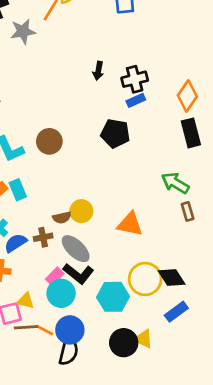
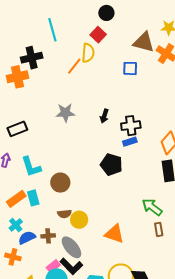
gray star: (23, 31) -> (65, 113), moved
brown circle: (49, 141) -> (60, 183), moved
brown semicircle: (62, 218) -> (64, 214), moved

